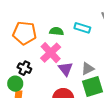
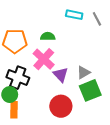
cyan rectangle: (82, 28) -> (74, 15), moved
black cross: (24, 68) -> (18, 78), size x1.5

